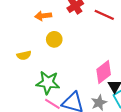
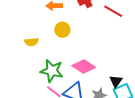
pink diamond: (104, 72) -> (84, 66), moved, turned 65

